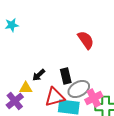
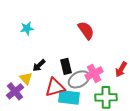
cyan star: (12, 25) -> (27, 28), moved
yellow triangle: (26, 88) -> (26, 78), turned 48
pink cross: (94, 98) -> (94, 73), moved

